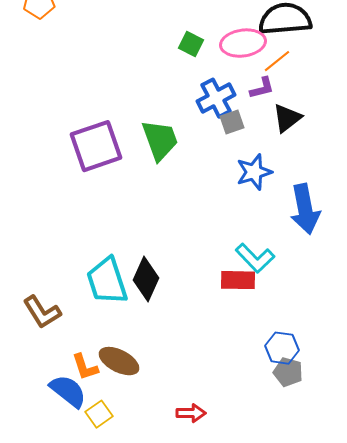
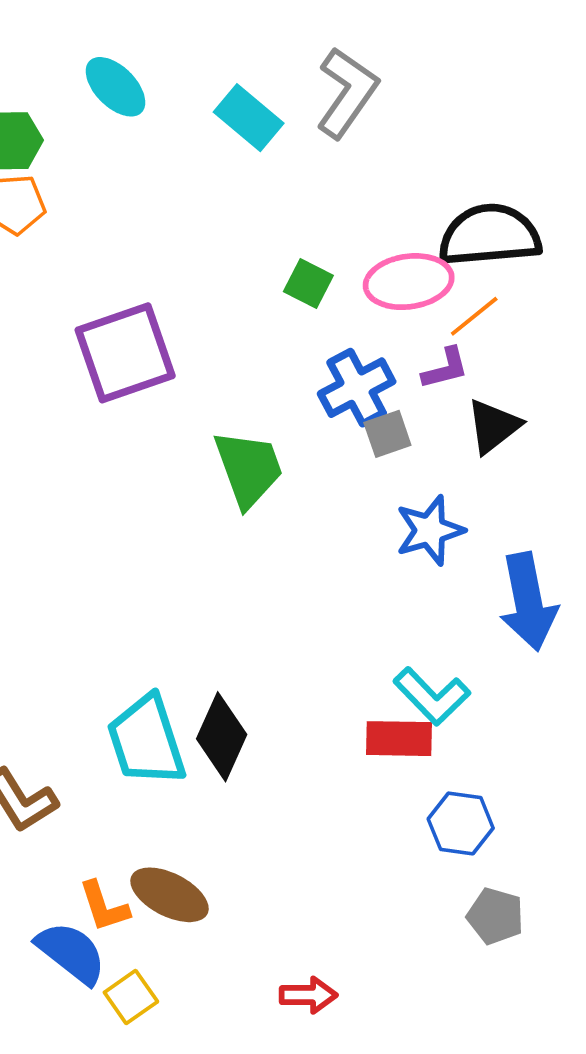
purple square: (96, 146) -> (125, 353), moved
blue hexagon: (282, 348) -> (461, 823), moved

